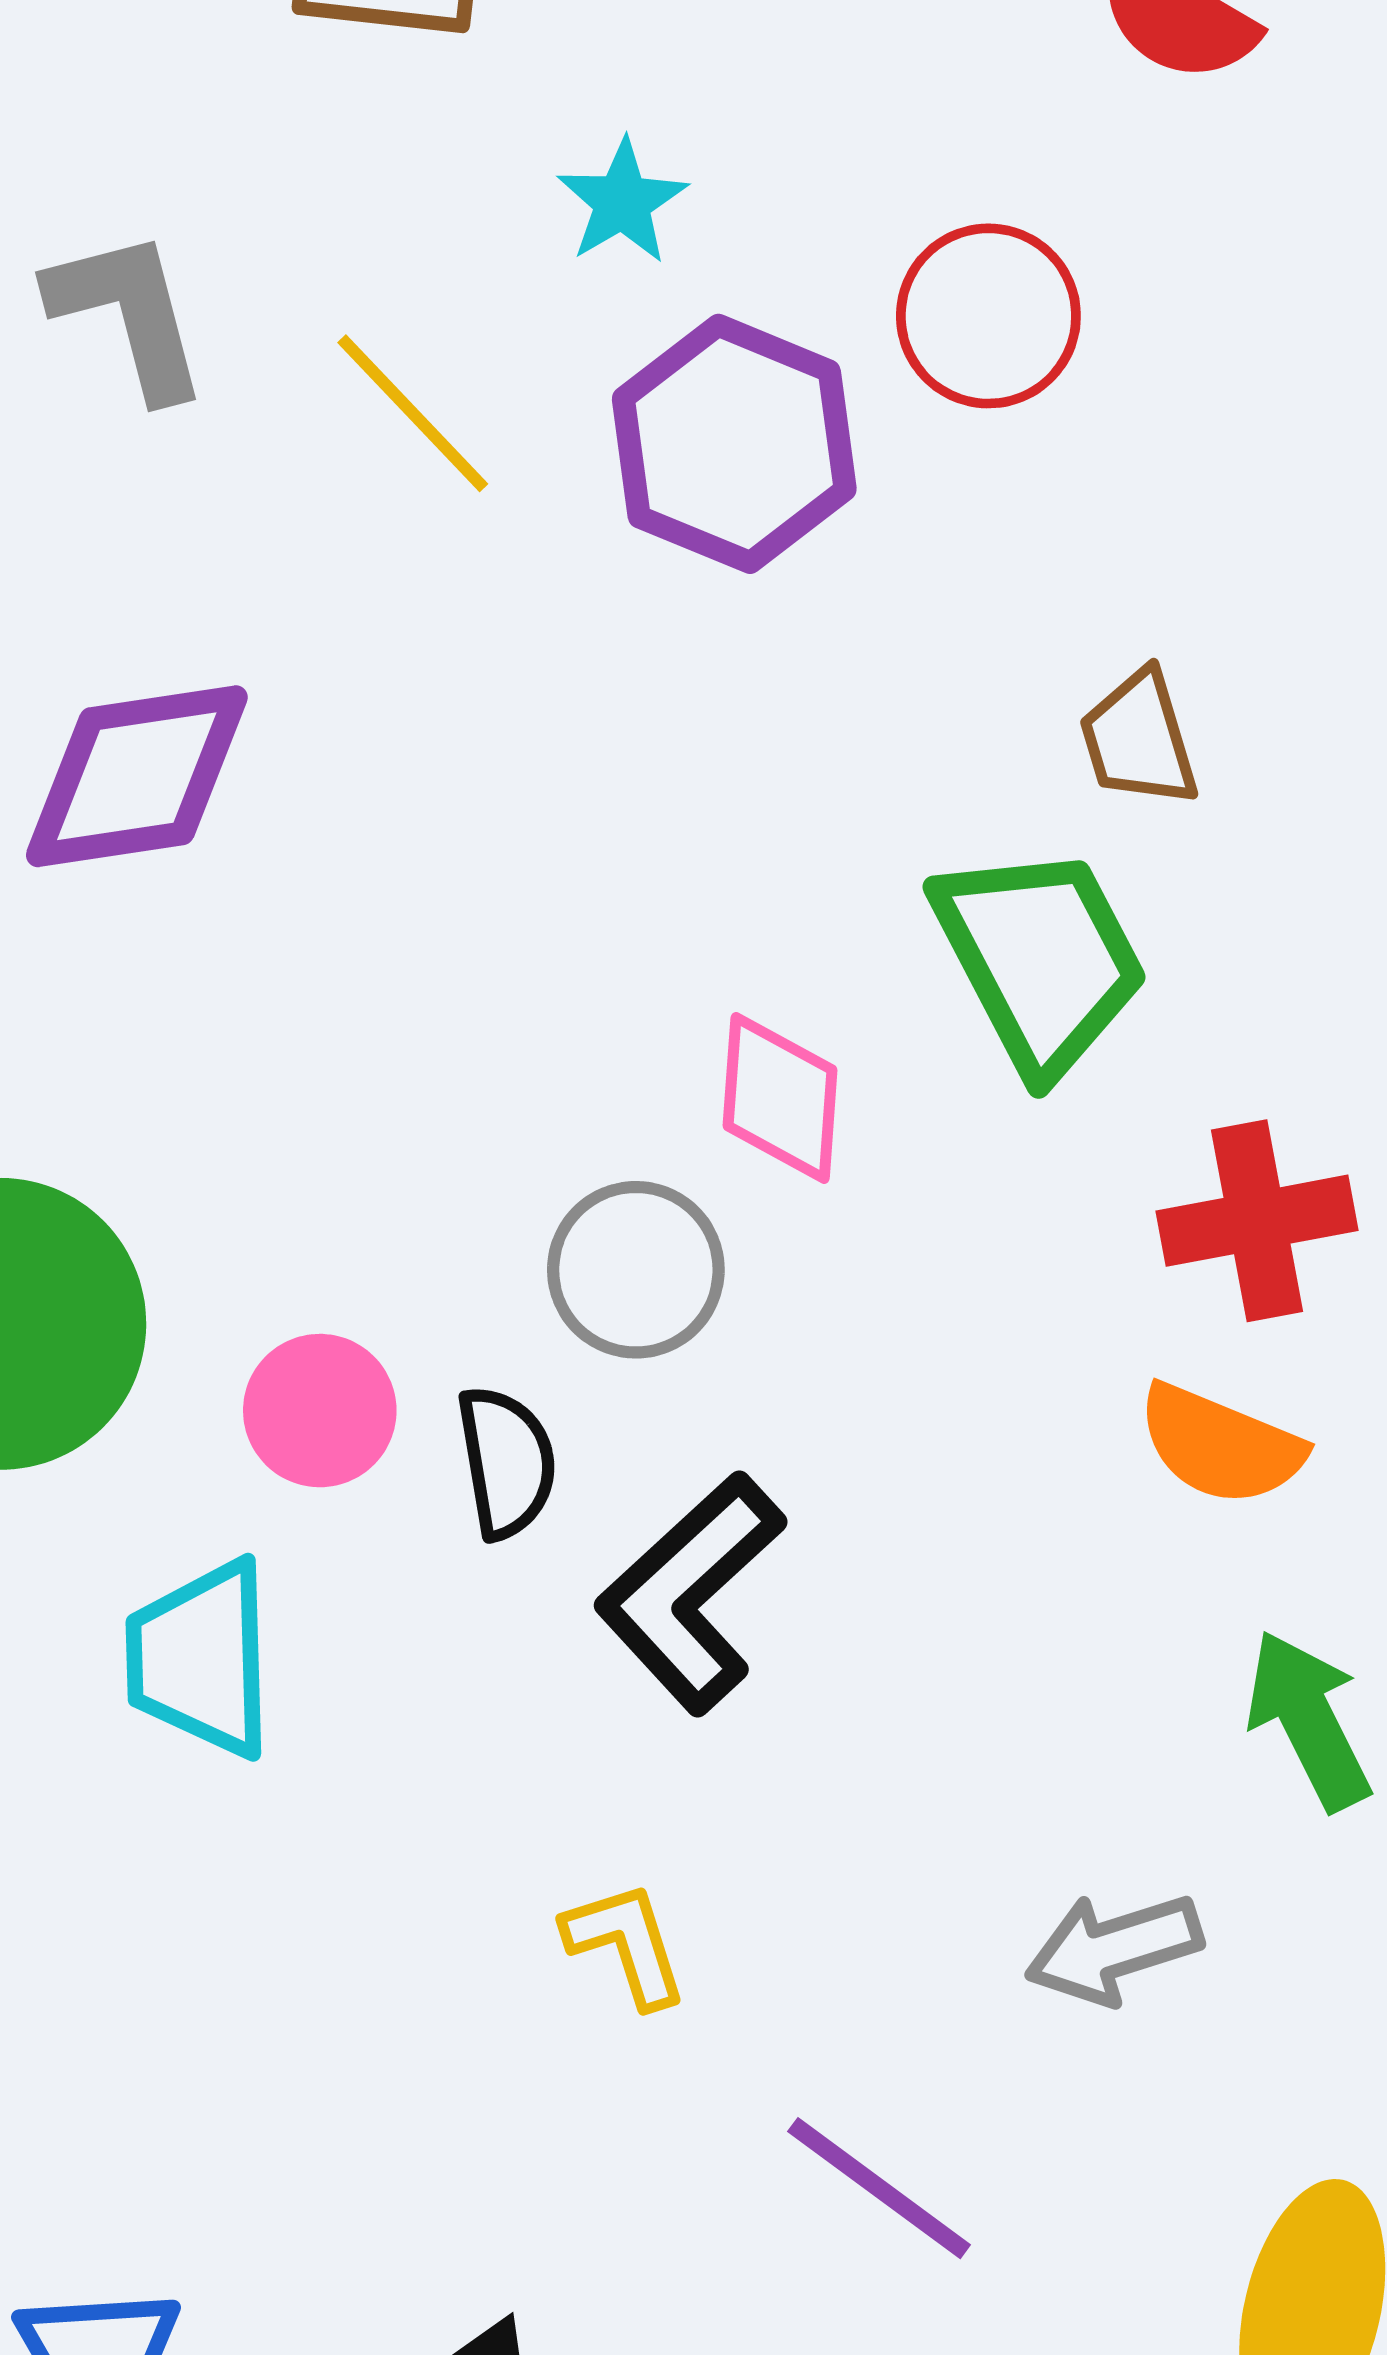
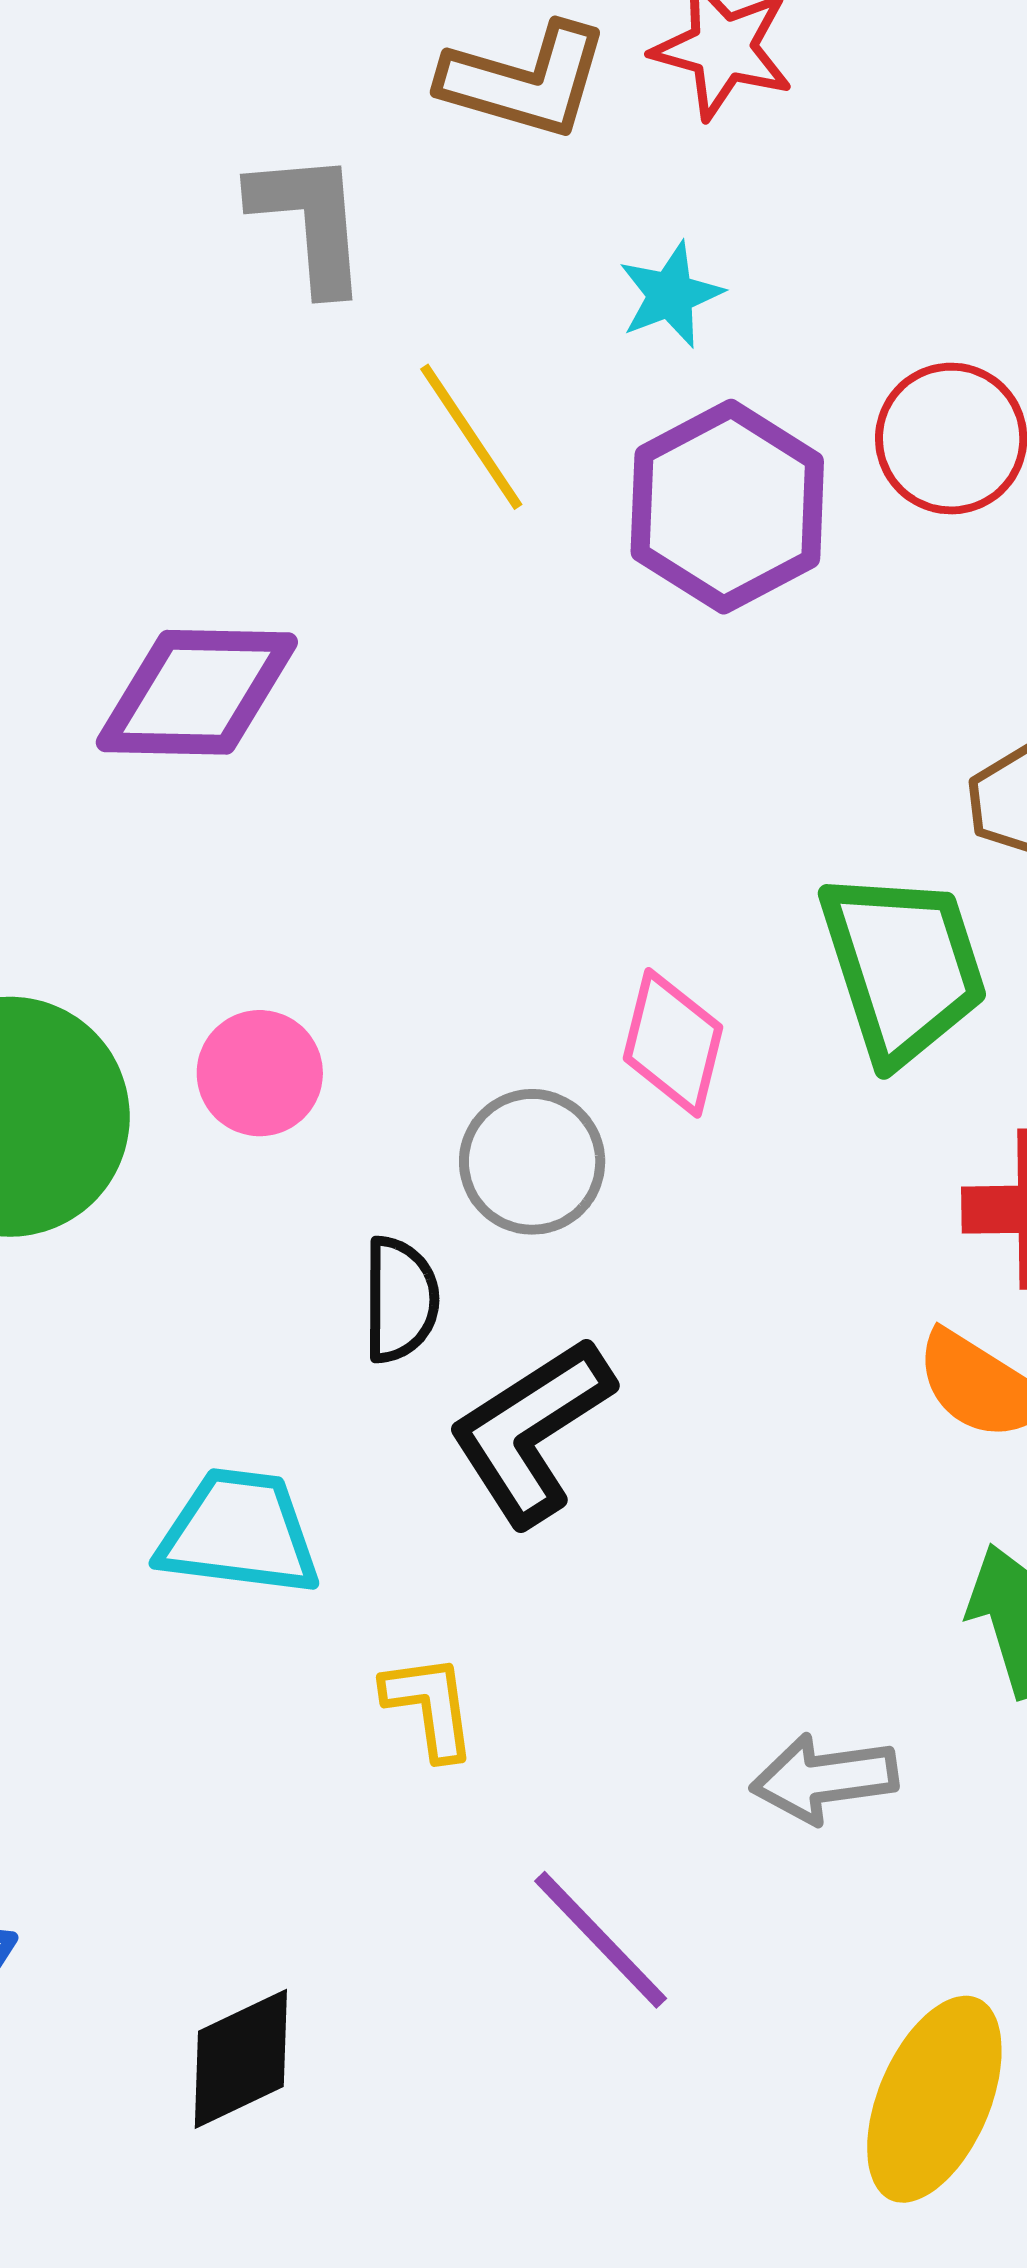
gray L-shape: (128, 314) -> (310, 221), moved
pink circle: (320, 1411) -> (260, 1073), moved
cyan trapezoid: (201, 1659) -> (239, 1533), moved, turned 89

